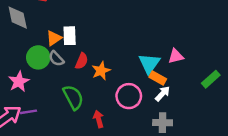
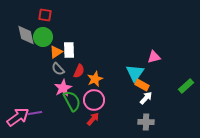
pink triangle: (176, 56) -> (154, 57), moved
green circle: (38, 57) -> (43, 37), moved
pink star: (19, 82) -> (63, 88), moved
pink circle: (129, 96) -> (94, 100), moved
red arrow: (99, 119) -> (93, 119), turned 56

